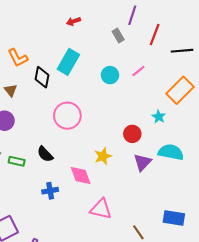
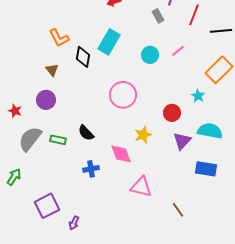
pink circle: (67, 116) -> (123, 95), moved
blue rectangle: (174, 218) -> (206, 169), moved

